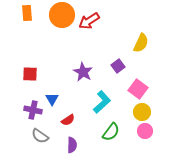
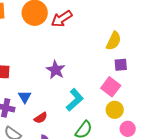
purple square: (118, 66) -> (121, 65), moved, turned 32
pink circle: (145, 131) -> (128, 129), moved

